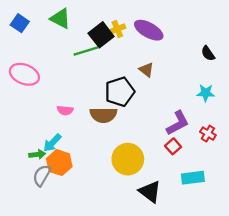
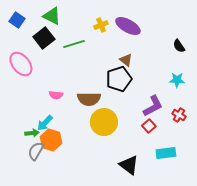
black square: (101, 35) -> (44, 38), moved
pink ellipse: (24, 74) -> (21, 64), turned 30
black pentagon: (120, 92) -> (119, 79), moved
yellow circle: (128, 159) -> (104, 122), moved

